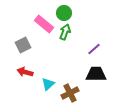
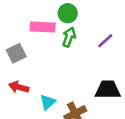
pink rectangle: (44, 24) -> (43, 27), turned -36
purple line: (94, 49) -> (105, 41), moved

